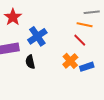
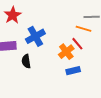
orange cross: (70, 61) -> (66, 52), moved
blue rectangle: (87, 67) -> (73, 71), moved

